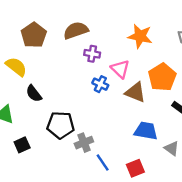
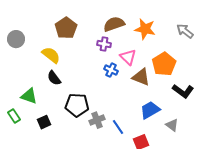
brown semicircle: (76, 30) -> (114, 24), moved
brown pentagon: (34, 35) -> (66, 28), moved
yellow semicircle: (16, 67) -> (51, 55), moved
blue trapezoid: (146, 131) -> (150, 110), turned -40
blue line: (103, 162) -> (118, 127), moved

